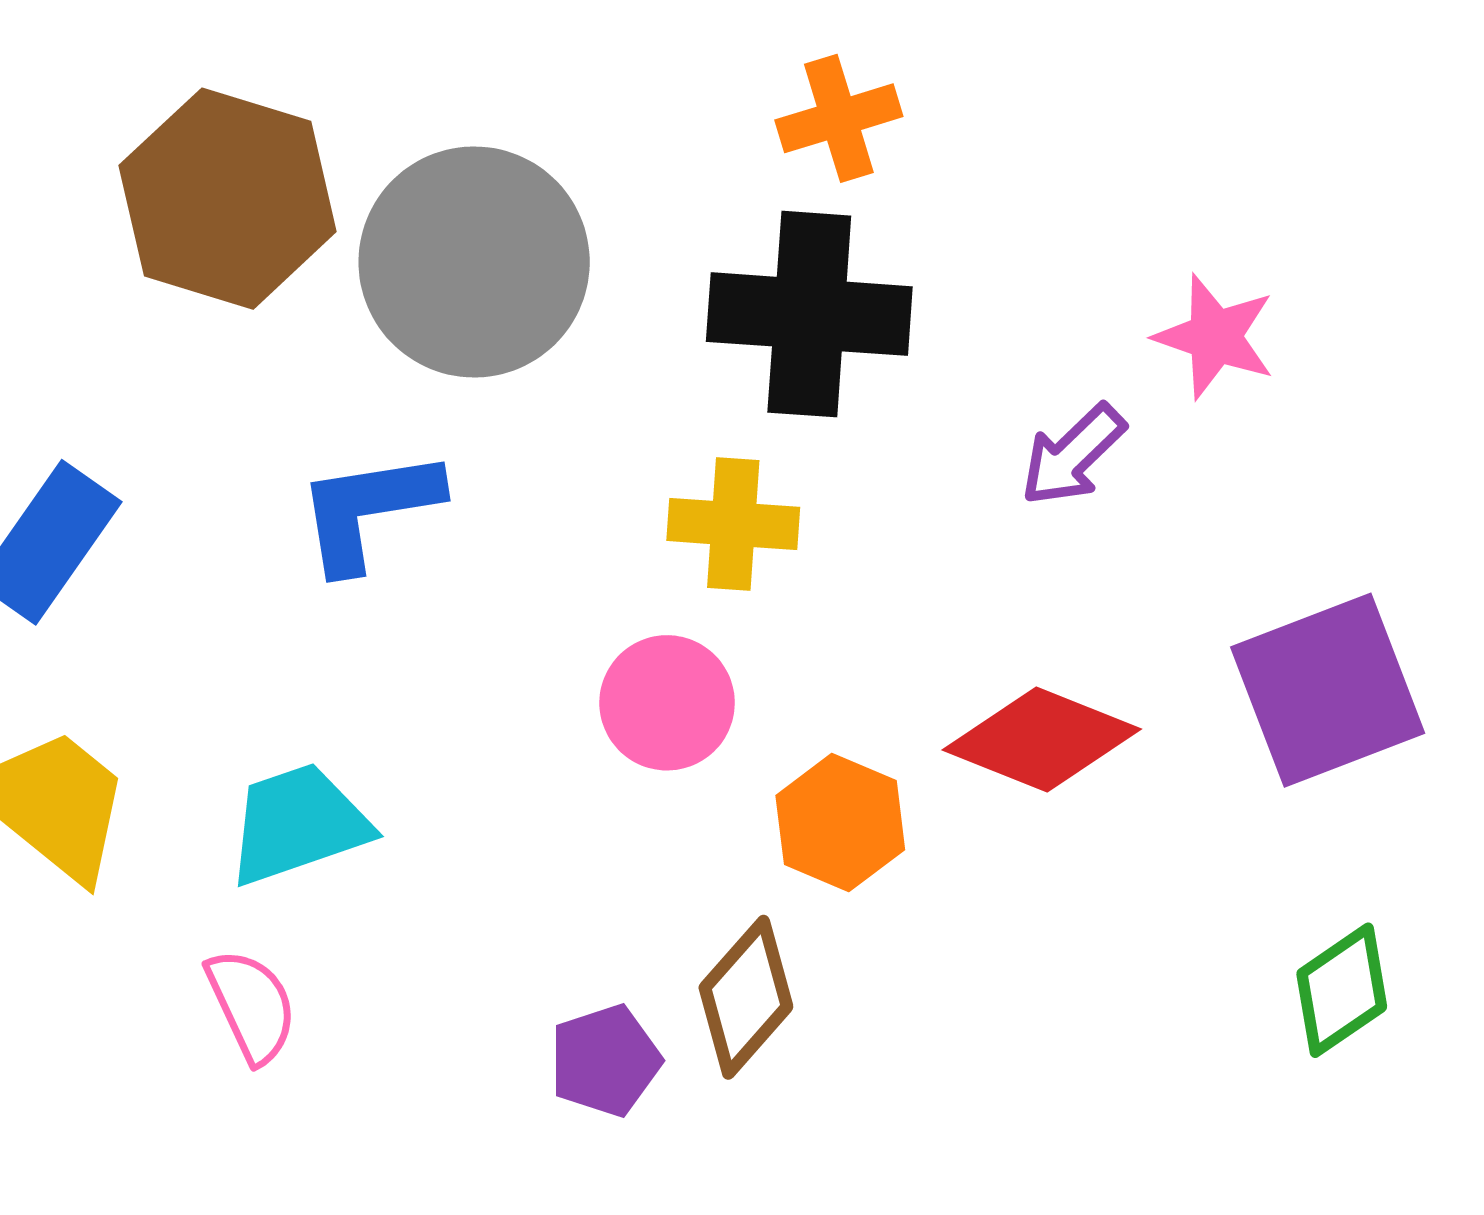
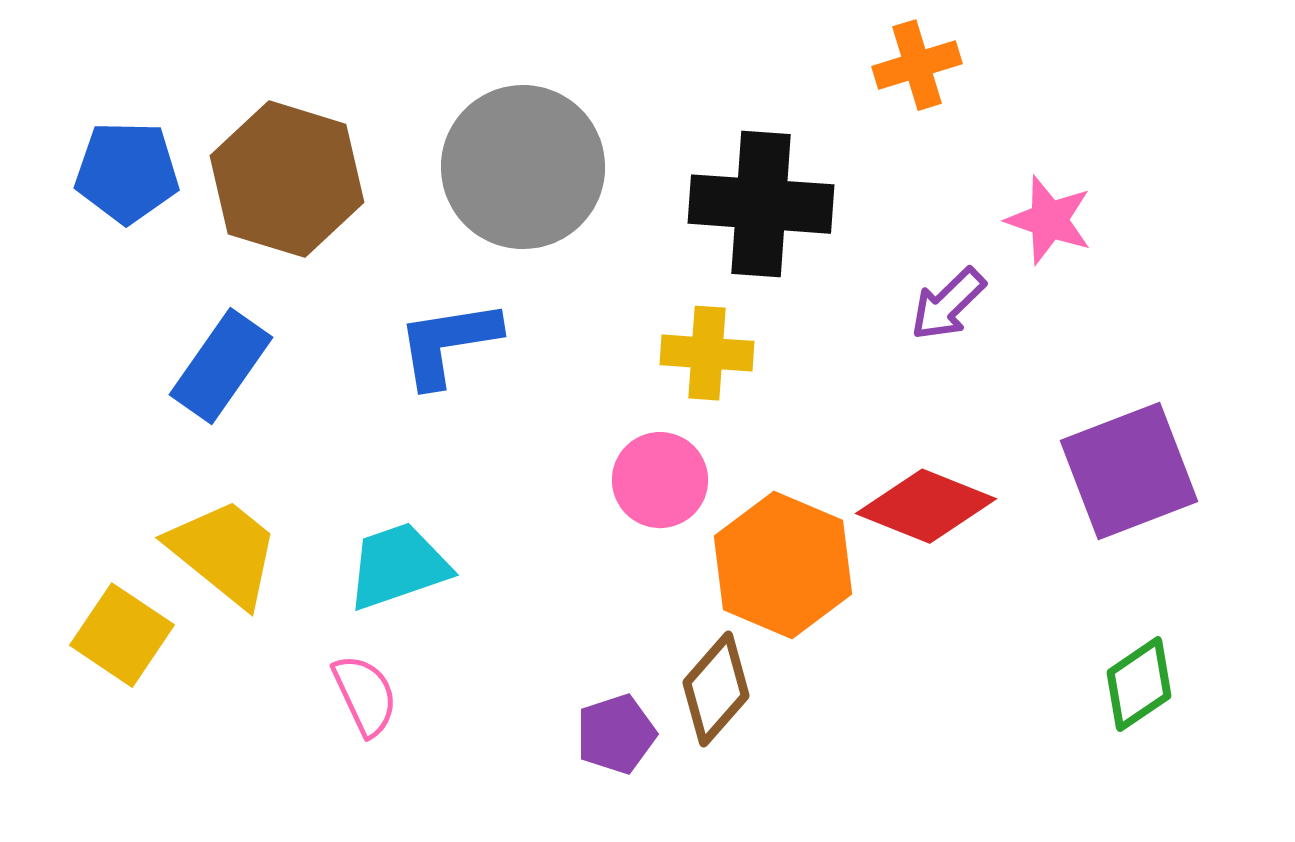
orange cross: (839, 118) -> (917, 65), moved
brown hexagon: (228, 199) -> (287, 179), moved
orange hexagon: (840, 823) -> (783, 565), size x1.5

